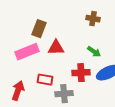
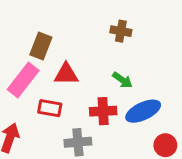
pink rectangle: (27, 52) -> (23, 80), turned -30
red rectangle: (45, 80) -> (50, 108), moved

